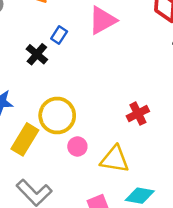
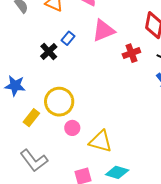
red cross: (138, 114) -> (131, 53), moved
yellow rectangle: (25, 139) -> (31, 118), size x0.7

